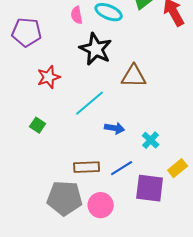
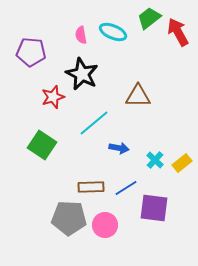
black star: (96, 49) -> (82, 74), moved
green square: (38, 125) -> (42, 145), size x1.8
yellow rectangle: (178, 168) -> (182, 163), moved

